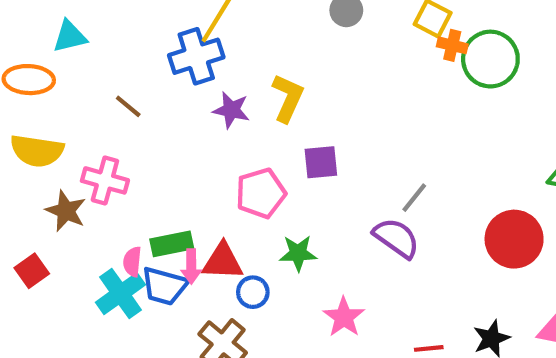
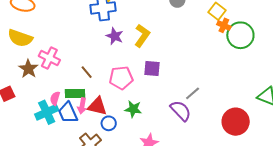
brown line: (128, 106) -> (87, 72), moved
blue trapezoid: (164, 286) -> (68, 113), turned 40

